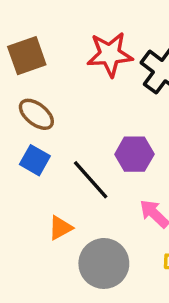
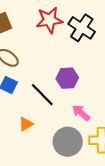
gray circle: (104, 263) -> (68, 142), moved

